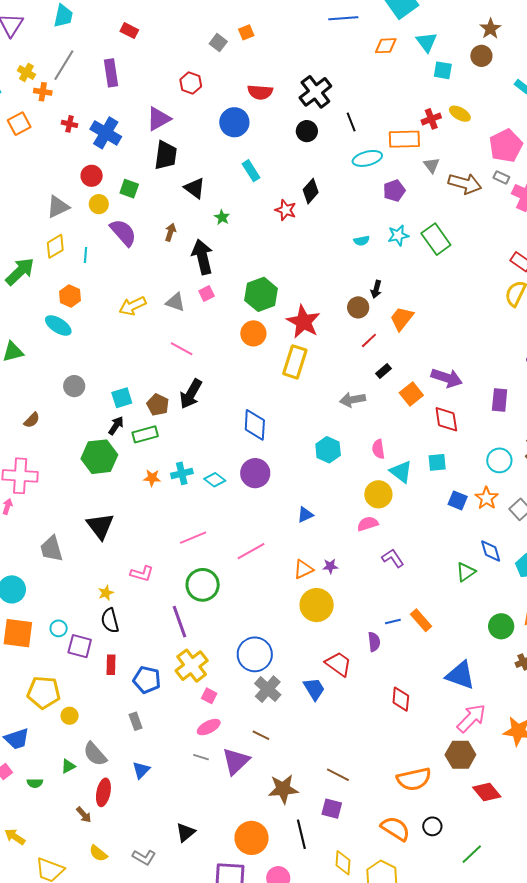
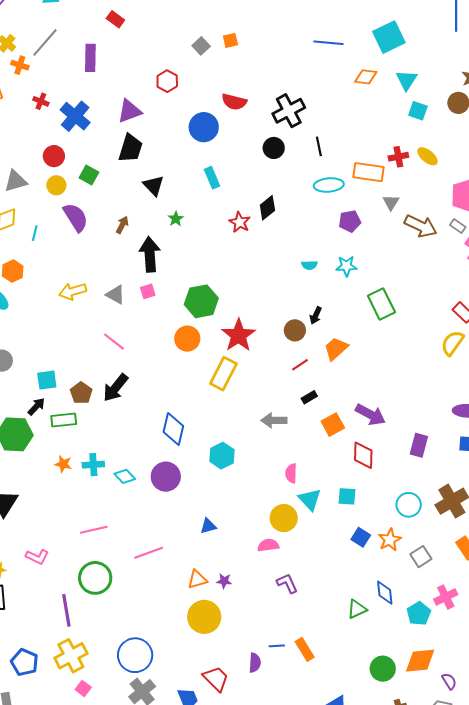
green rectangle: (436, 239) -> (381, 304), moved
cyan hexagon: (328, 450) -> (222, 456), moved

